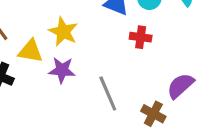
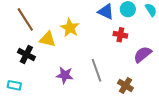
purple star: (62, 70) -> (65, 75), moved
purple semicircle: (180, 86) -> (143, 54), moved

